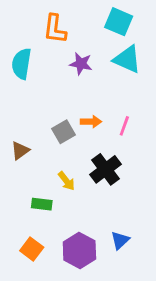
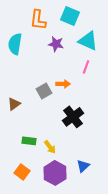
cyan square: (119, 22) -> (70, 16), moved
pink line: (124, 126) -> (86, 67), moved
yellow arrow: (66, 181) -> (50, 147), moved

